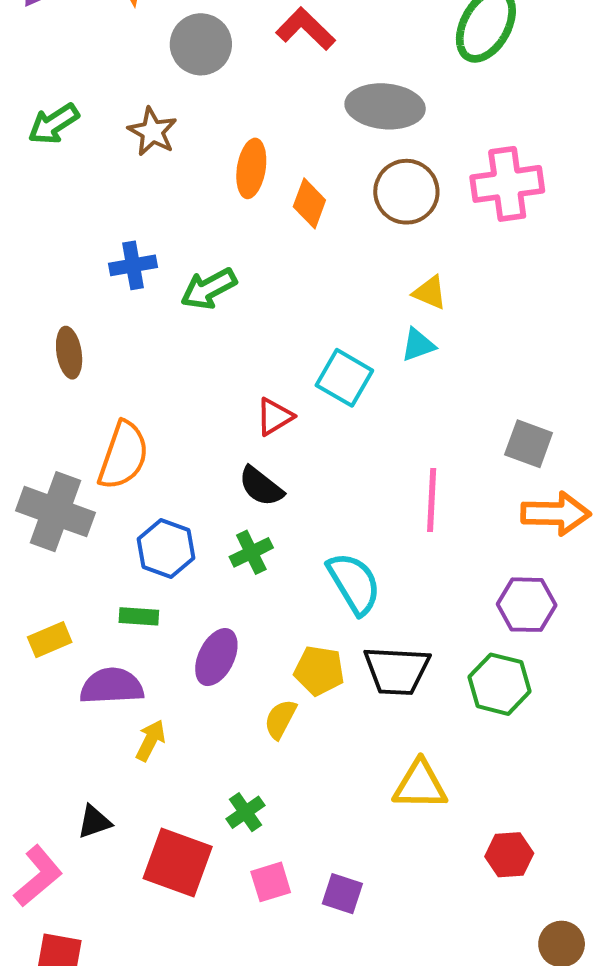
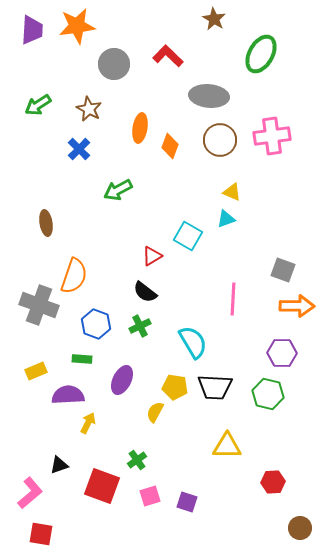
blue cross: (133, 265) -> (79, 149), moved, turned -35

